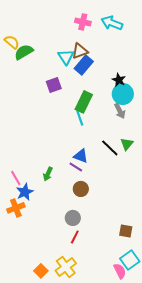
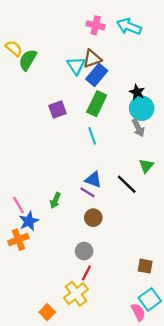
green semicircle: (24, 52) -> (28, 60), turned -30
purple square: (54, 85) -> (58, 109), moved
green rectangle: (84, 102) -> (97, 104), moved
black line: (110, 148) -> (127, 184), moved
yellow cross: (66, 267) -> (76, 294), moved

